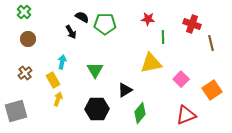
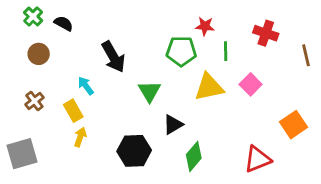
black semicircle: (82, 17) -> (64, 23), moved
green pentagon: (105, 24) -> (181, 51), moved
black arrow: (71, 32) -> (113, 57), moved, size x1.6
brown line: (211, 43) -> (306, 55), moved
cyan arrow: (62, 62) -> (86, 86), turned -48
green triangle: (95, 70) -> (149, 91), moved
pink square: (181, 79) -> (251, 84), moved

